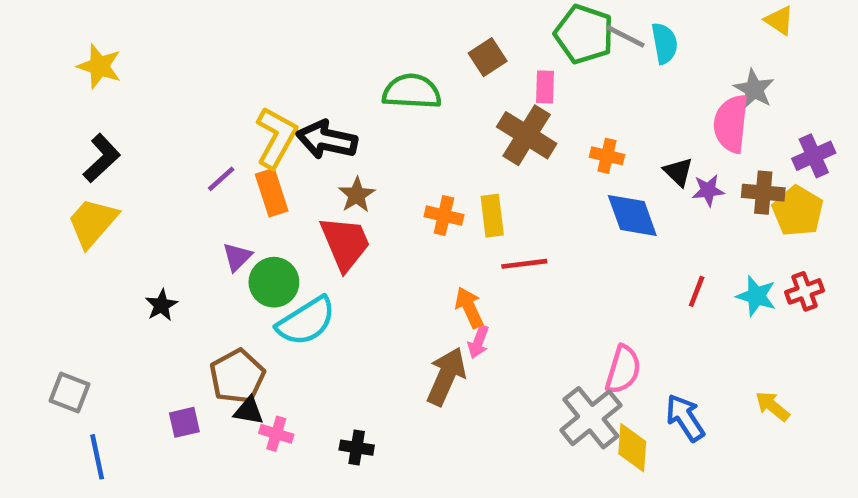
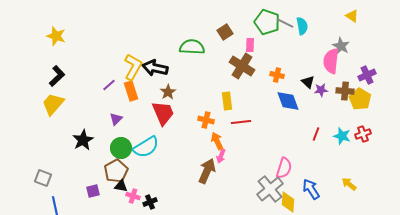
orange cross: (444, 216) -> (206, 120), moved
green circle: (274, 282) -> (121, 148), moved
black star: (161, 305) -> (83, 140), size x1.5
black cross: (357, 448) -> (150, 202), moved, turned -32

